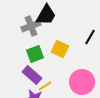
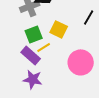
yellow line: (45, 86) -> (44, 47), moved

